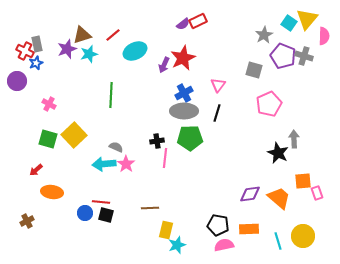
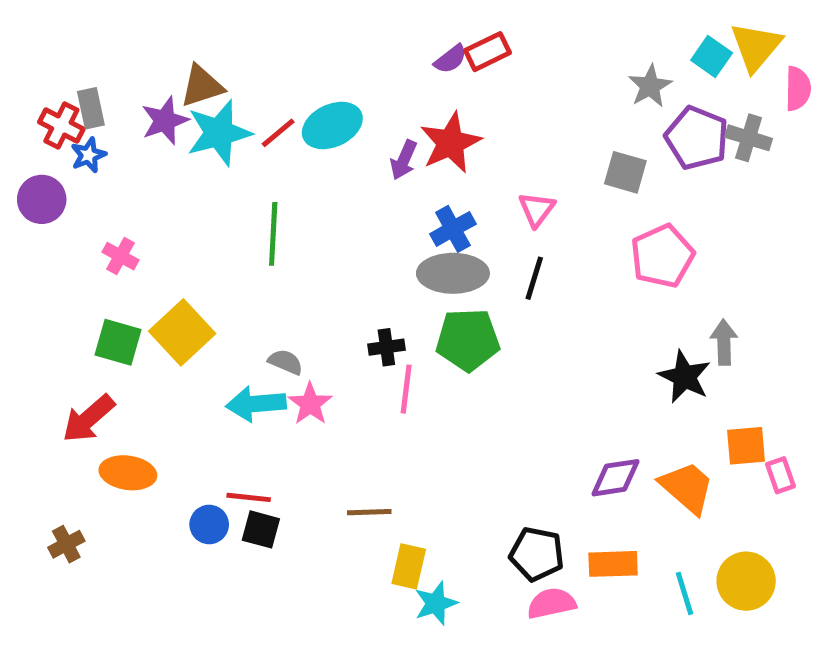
red line: (113, 35) -> (278, 133), moved
cyan star: (89, 54) -> (219, 133), size x1.5
red arrow: (36, 170) -> (88, 419), size x1.6

